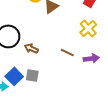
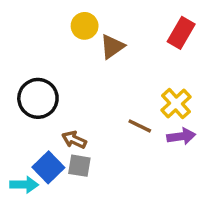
yellow cross: (88, 28) -> (176, 104), moved
brown arrow: (31, 48) -> (74, 140), moved

